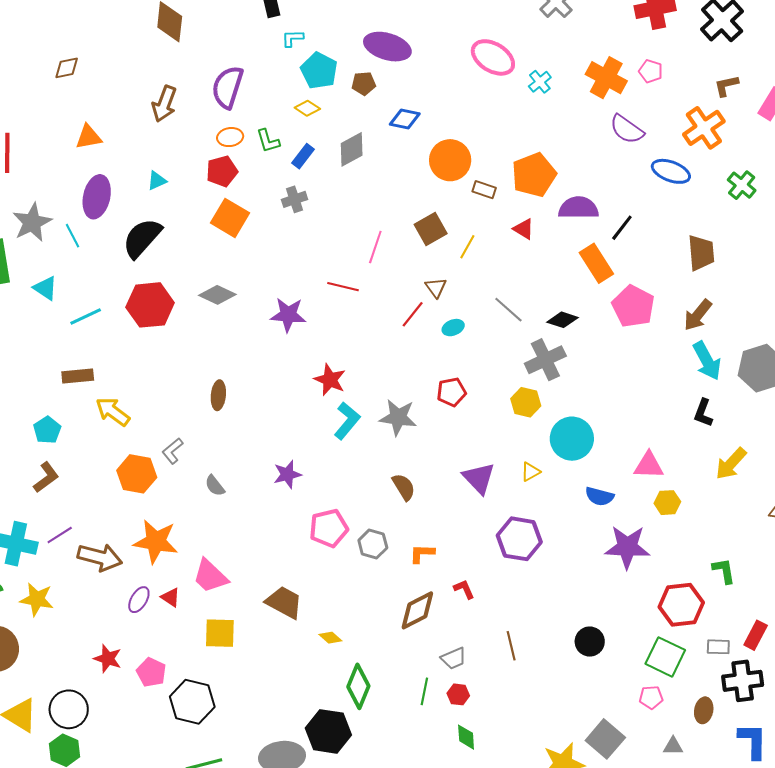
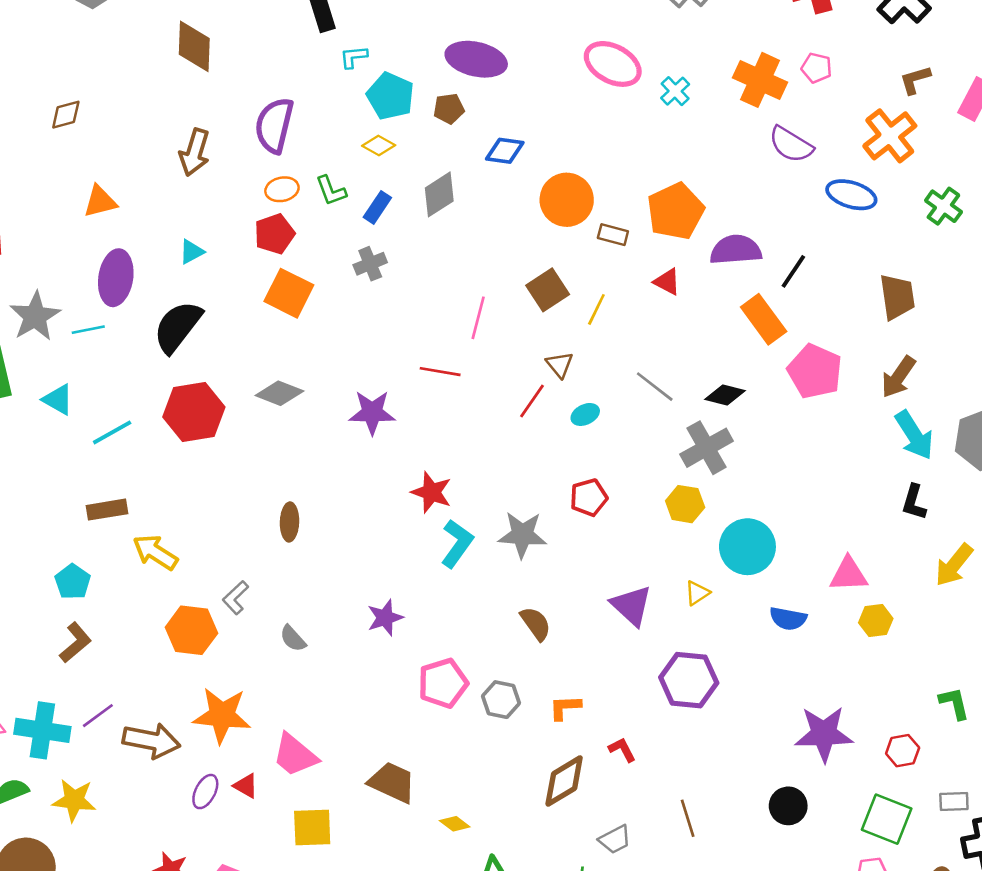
cyan line: (73, 236) -> (88, 330), turned -70
purple star: (627, 547) -> (824, 734), moved
red hexagon: (681, 605) -> (903, 751), size x0.6

